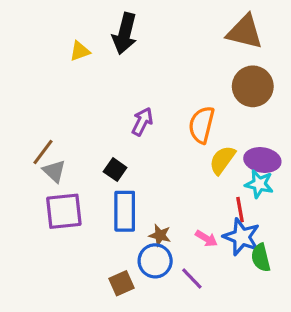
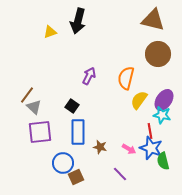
purple ellipse: (262, 160) -> (164, 100), turned -65
blue circle: (155, 261) -> (63, 163), moved

